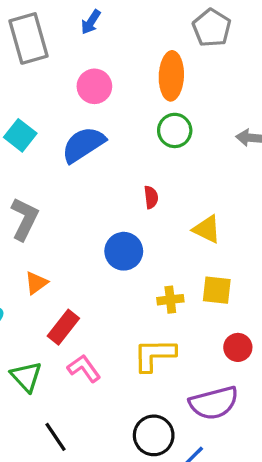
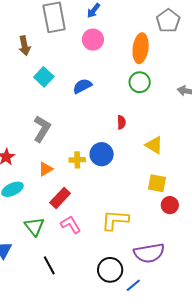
pink circle: (94, 86) -> (93, 40), moved
blue semicircle: (83, 145) -> (82, 86), size x0.7
yellow cross: (170, 300) -> (77, 160), moved
red circle: (238, 347) -> (170, 205), moved

